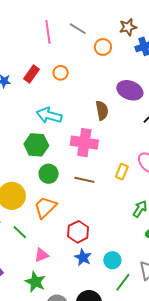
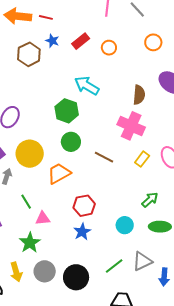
orange circle: (103, 47) -> (153, 42), moved
pink cross: (84, 143) -> (131, 126), moved
green line: (20, 232) -> (26, 202), moved
cyan circle: (112, 260) -> (125, 225), moved

